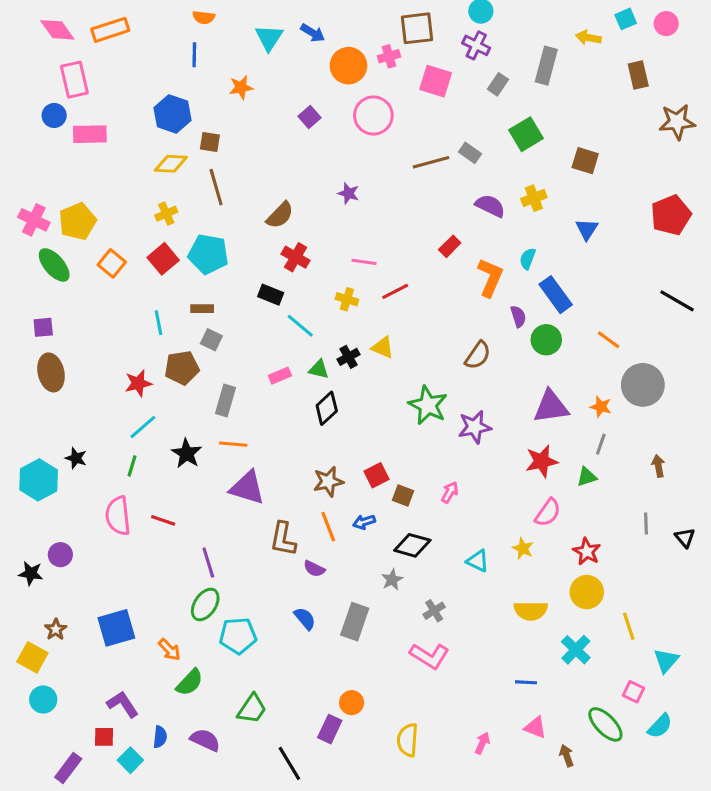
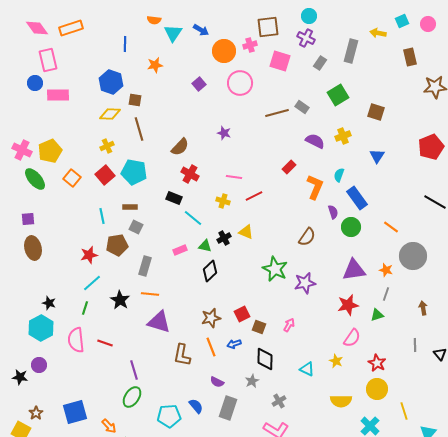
orange semicircle: (204, 17) -> (154, 20), moved
cyan hexagon: (39, 480) -> (41, 328), moved
black diamond: (412, 545) -> (265, 359), turned 75
purple semicircle: (314, 569) -> (217, 382), moved
cyan pentagon: (238, 636) -> (169, 416), moved

